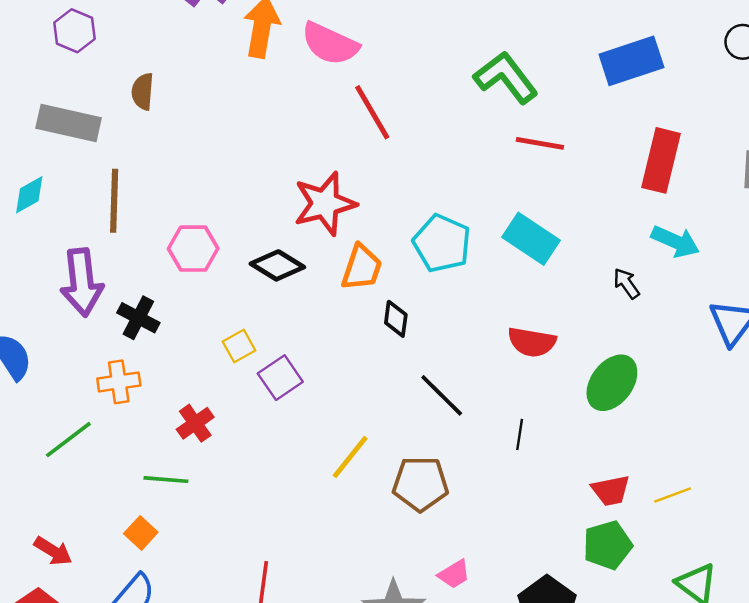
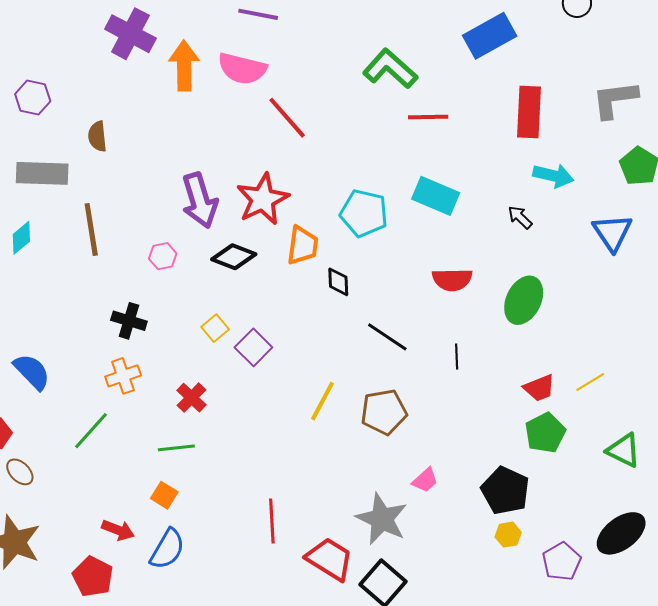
pink hexagon: (193, 249) -> (163, 256), size x0.7
purple arrow: (82, 282) -> (200, 200), moved
red arrow: (53, 551) -> (118, 530), moved

